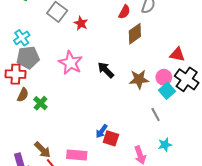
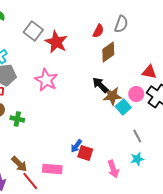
red star: (81, 23) -> (56, 42), size x1.6
black arrow: (106, 70) -> (100, 85), moved
cyan square: (167, 91) -> (123, 107), moved
green cross: (40, 103) -> (17, 119), turned -32
gray line: (156, 115) -> (137, 136), moved

